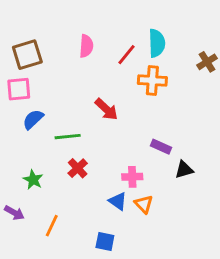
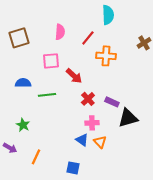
cyan semicircle: (157, 43) -> (108, 15), moved
pink square: (19, 89) -> (51, 61), moved
blue semicircle: (33, 119) -> (23, 83), turned 42
red cross: (78, 168) -> (88, 99), moved
black triangle: (184, 170) -> (128, 118), size x1.5

